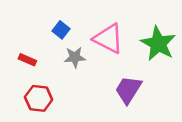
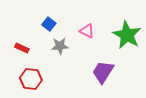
pink triangle: (108, 39) -> (87, 31), size x0.6

